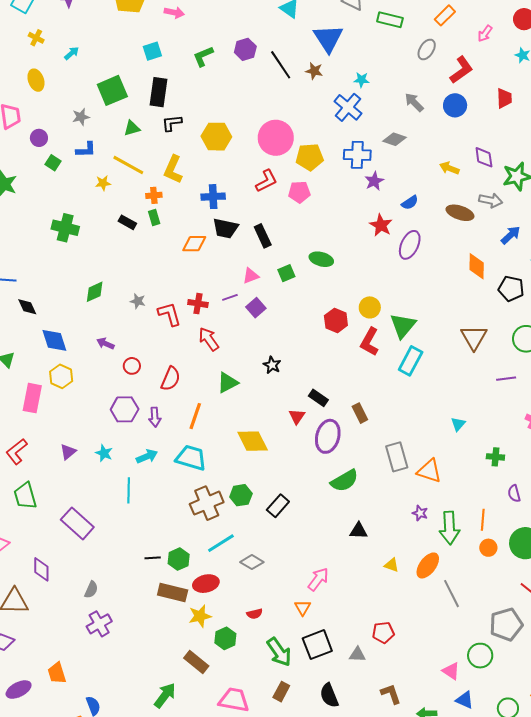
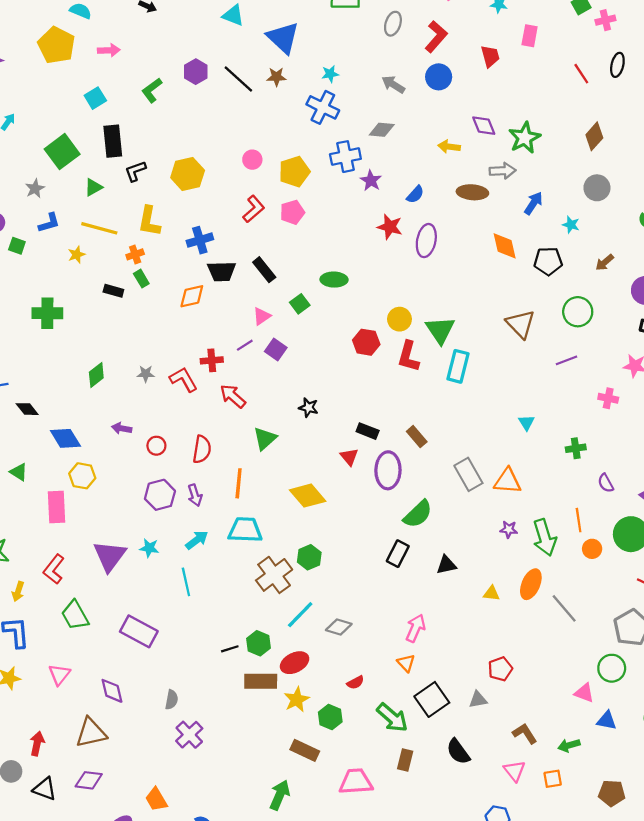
pink circle: (276, 138) -> (252, 160), size x0.5
purple triangle: (68, 452) -> (110, 556), size x1.8
black rectangle: (278, 506) -> (398, 554), moved

